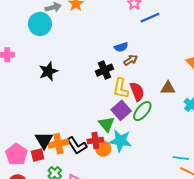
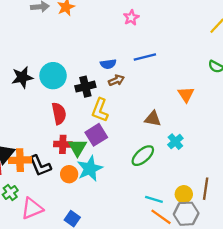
blue line: (150, 18) -> (145, 57), moved
cyan circle: (40, 24) -> (53, 76), moved
red semicircle: (137, 92) -> (59, 113), moved
green ellipse: (142, 111) -> (143, 156), moved
red cross: (95, 140) -> (63, 144), moved
cyan star: (120, 141) -> (90, 169), turned 30

